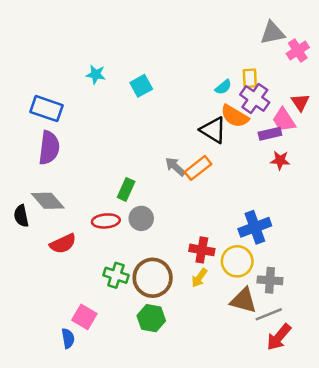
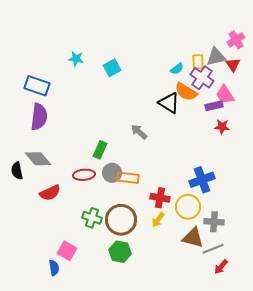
gray triangle: (272, 33) -> (216, 57), moved
red triangle: (300, 102) -> (233, 65), moved
orange rectangle: (198, 168) -> (128, 178), moved, turned 45
red arrow: (279, 337) -> (221, 267), size x0.7

